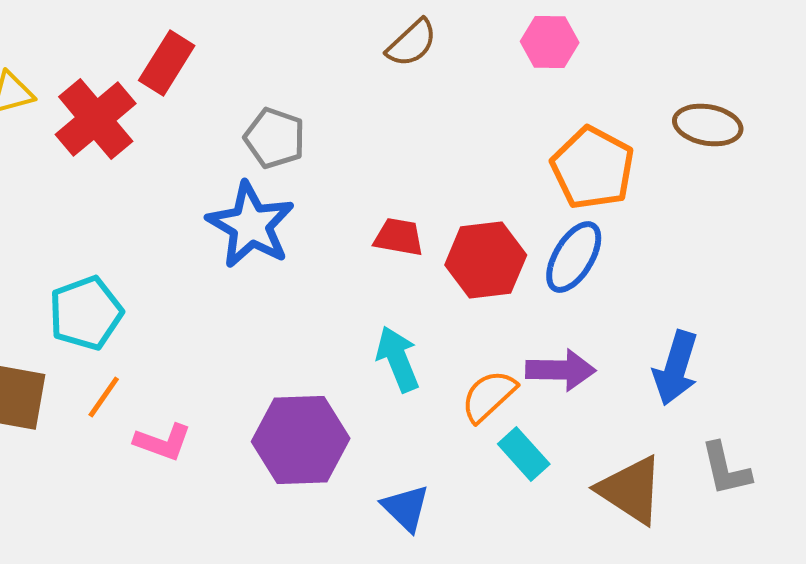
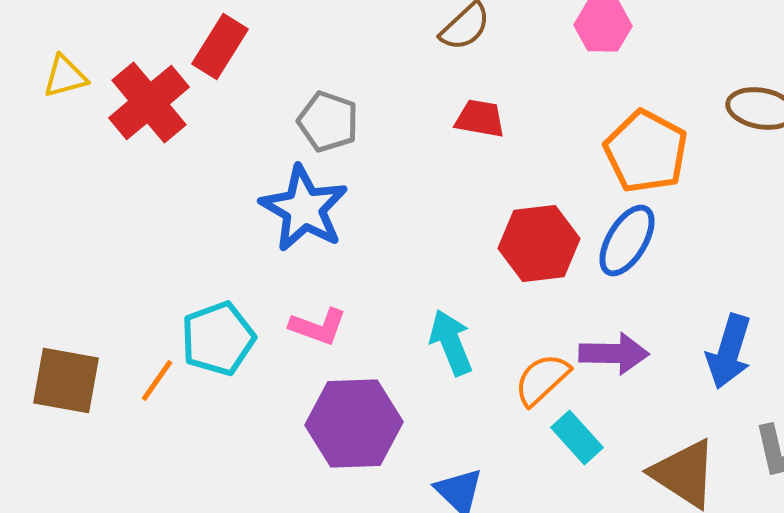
red trapezoid: (399, 237) -> (480, 118), moved
cyan pentagon: (86, 313) -> (218, 338), moved
pink L-shape: (163, 442) -> (318, 326), moved

